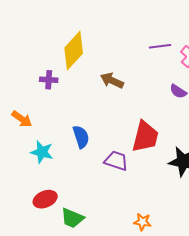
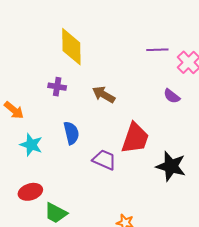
yellow diamond: (74, 51) -> (71, 47), turned -48
purple cross: (49, 80) -> (57, 87), moved
brown arrow: (112, 81) -> (104, 95), moved

